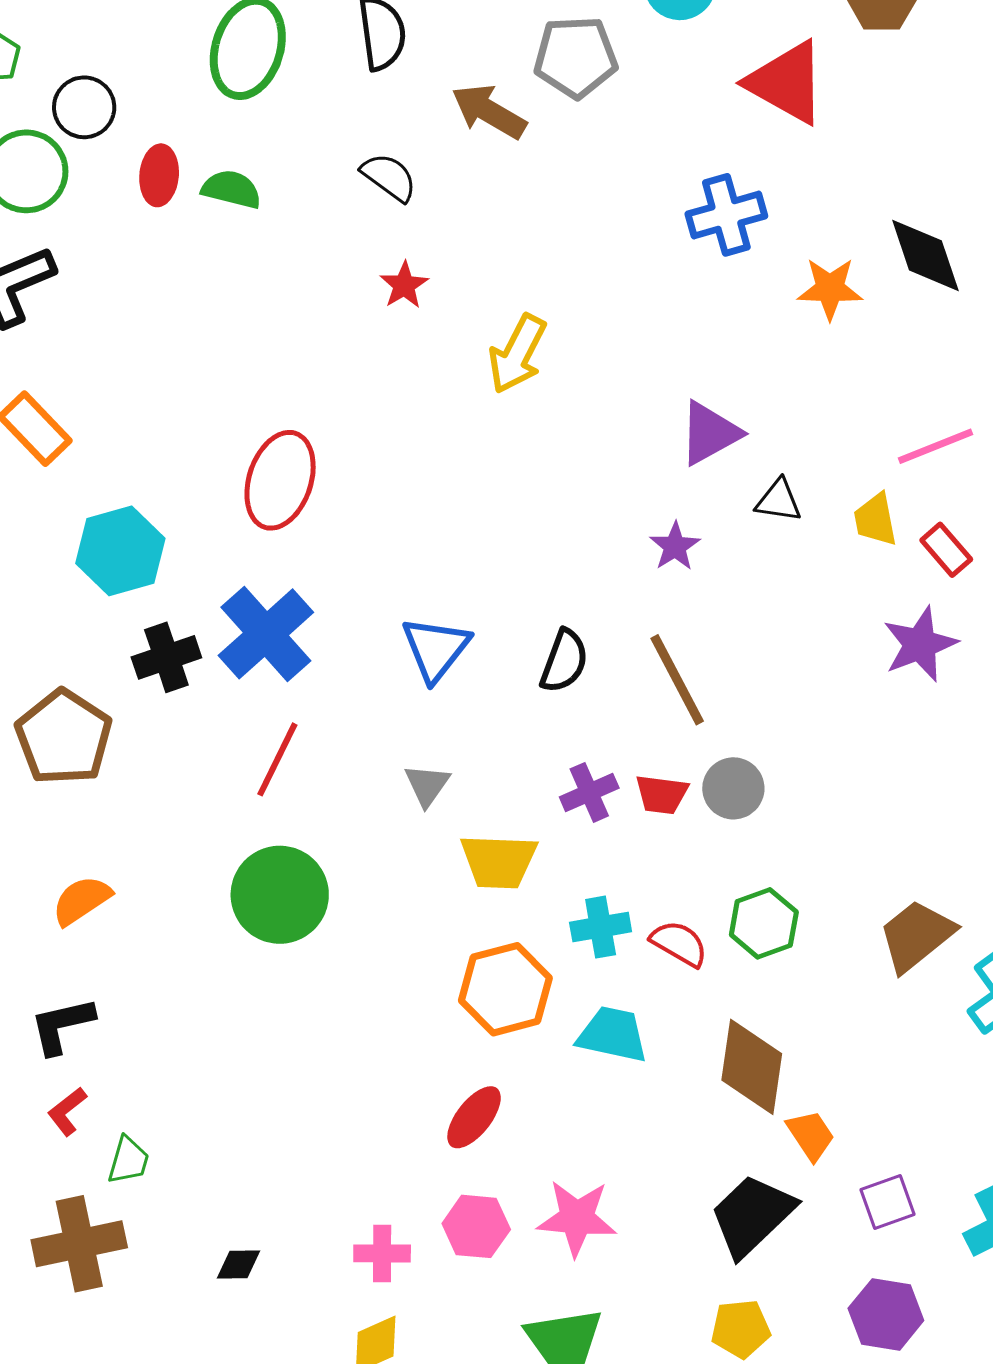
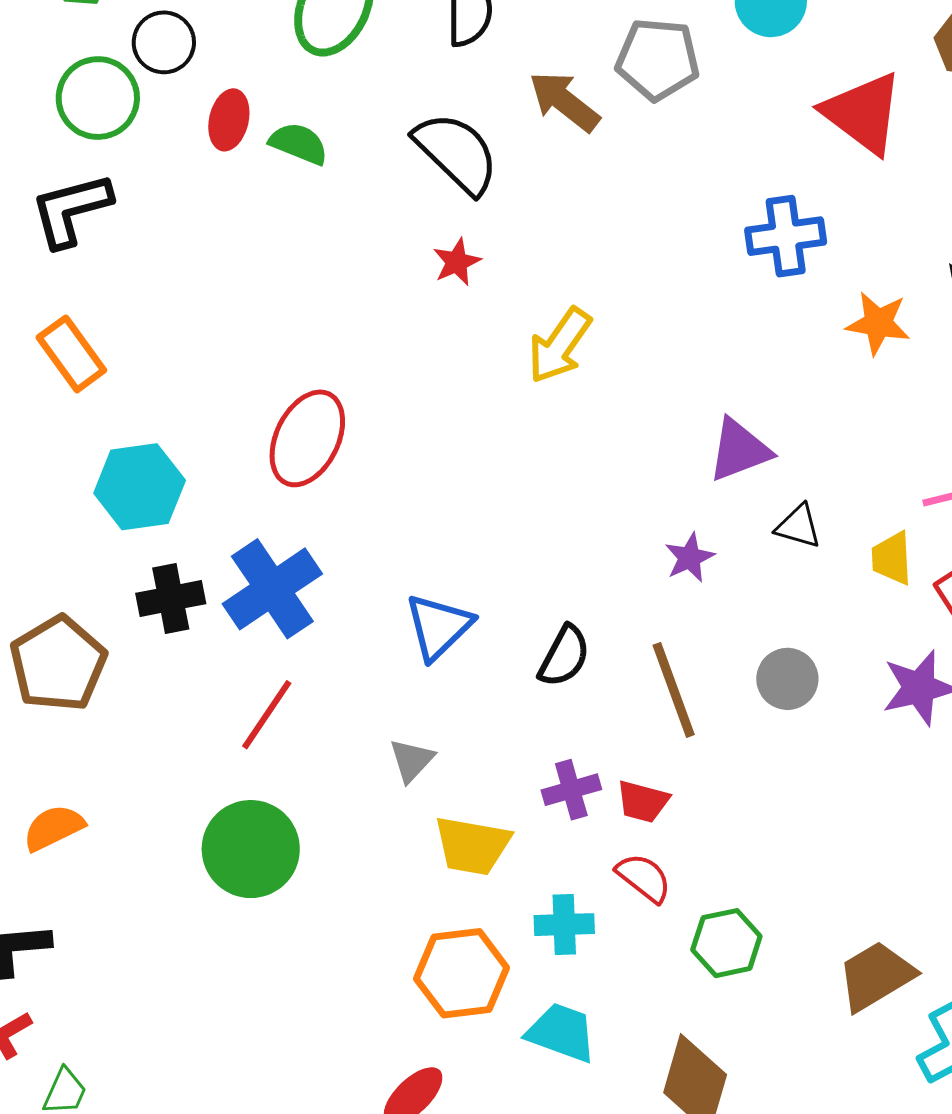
black semicircle: (389, 177) -> (456, 153), size x1.6
gray circle: (733, 788) -> (787, 679), moved
red semicircle: (679, 943) -> (644, 878), moved

